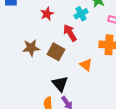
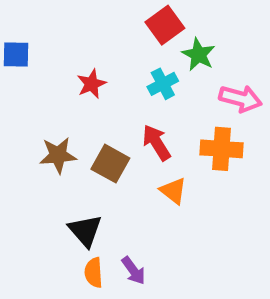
red arrow: (70, 33) -> (157, 143), moved
black triangle: (60, 84) -> (85, 231), moved

